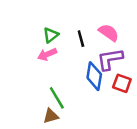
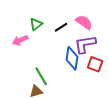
black line: (81, 39) -> (61, 27), turned 72
pink arrow: (47, 54) -> (20, 40), moved

